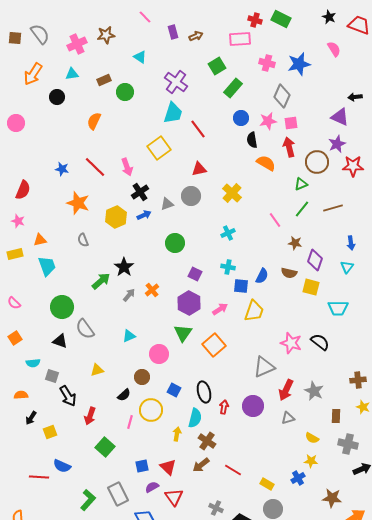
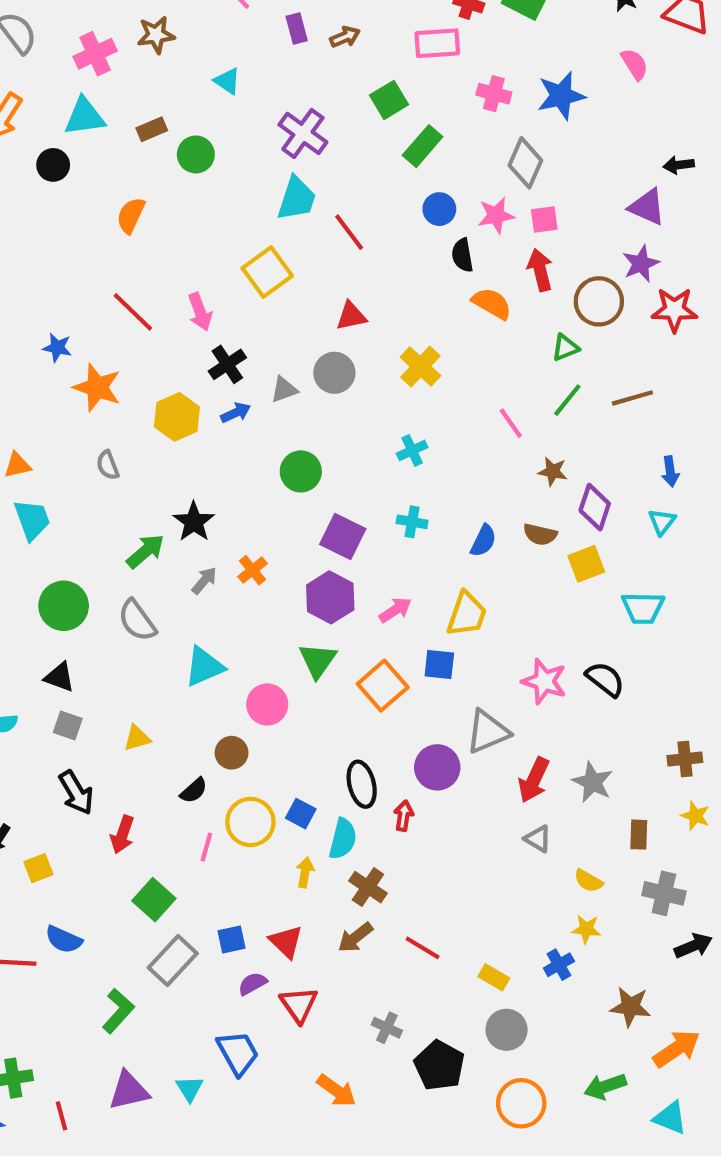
cyan triangle: (72, 74) -> (85, 117), size x1.5
blue star: (62, 169) -> (57, 348), moved
purple square: (195, 274) -> (343, 537), size x1.5
blue square: (241, 286) -> (439, 665), moved
yellow square: (311, 287) -> (586, 564), turned -36
gray semicircle: (85, 329) -> (137, 620), moved
cyan triangle: (129, 336) -> (204, 667), size x1.5
gray square: (52, 376) -> (68, 725), moved
blue square: (174, 390) -> (301, 814), moved
purple circle: (253, 406) -> (437, 767), moved
gray triangle: (288, 418) -> (538, 839), turned 48
gray rectangle: (118, 494) -> (173, 961), moved, turned 70

